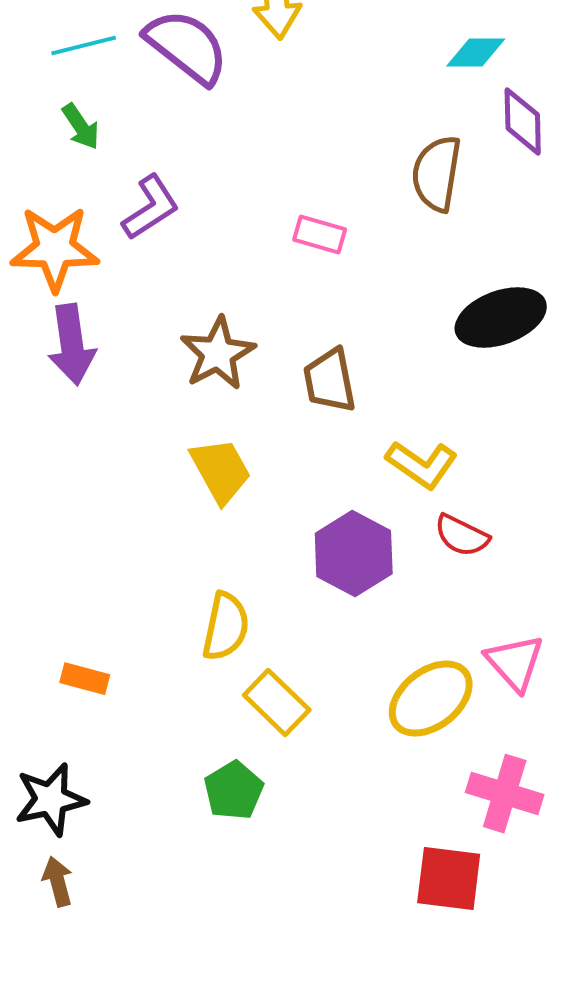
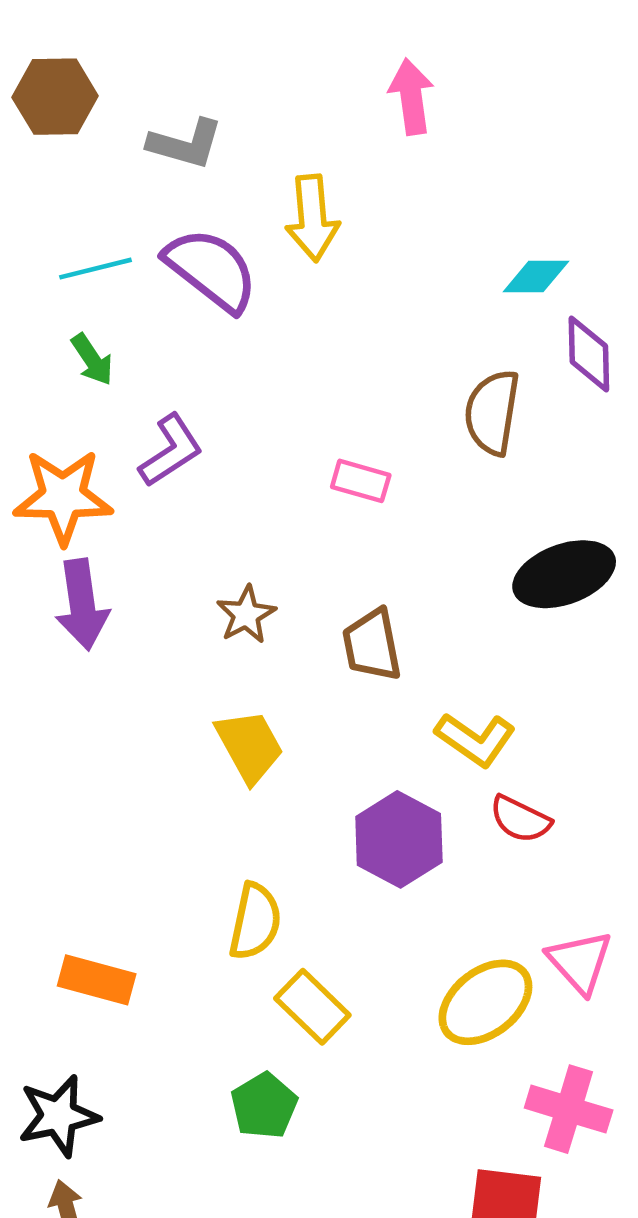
brown star: (218, 354) -> (246, 615), size x0.7
orange rectangle: (85, 679) -> (97, 980), size x1.4

